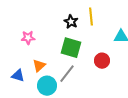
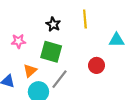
black star: (71, 22) -> (53, 24), moved
green square: (71, 48) -> (51, 52), moved

